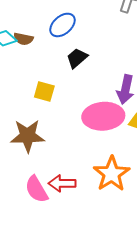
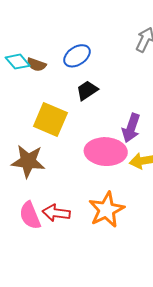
yellow square: (44, 91) -> (50, 119), size x1.6

